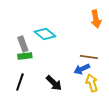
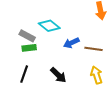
gray rectangle: (23, 44) -> (27, 36), turned -42
blue arrow: (82, 69) -> (71, 43), moved

